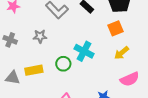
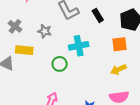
cyan cross: (84, 51) -> (79, 46), moved, turned 36
yellow rectangle: (34, 70) -> (24, 50), moved

